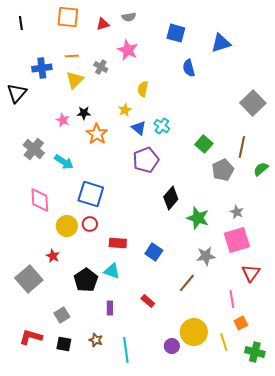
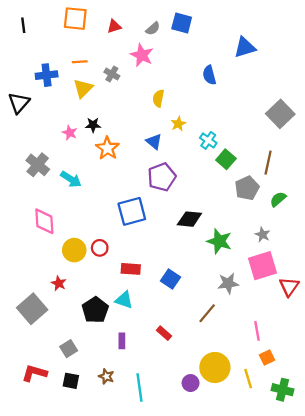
gray semicircle: (129, 17) -> (153, 29), moved, turned -32
blue square: (176, 33) -> (182, 23), moved
yellow star: (125, 110) -> (178, 124), moved
cyan cross: (162, 126) -> (208, 140), moved
green semicircle: (261, 169) -> (278, 199), moved
blue square: (91, 194) -> (132, 211), moved, turned -32
black diamond: (171, 198) -> (189, 219), turned 55
red triangle: (251, 273) -> (289, 287), moved

